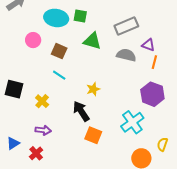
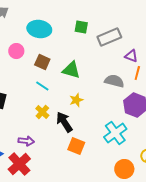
green square: (80, 16) -> (81, 27), moved
green triangle: (92, 41) -> (71, 70), moved
gray semicircle: (126, 55) -> (114, 81), moved
yellow cross: (42, 101) -> (42, 112), moved
red cross: (36, 153) -> (19, 164), size x1.6

